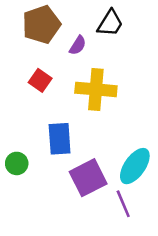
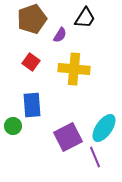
blue rectangle: (60, 139) -> (32, 105), moved

